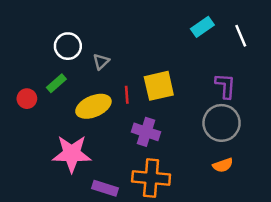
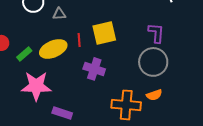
gray triangle: (101, 61) -> (59, 14), turned 40
green rectangle: (56, 83) -> (24, 54), moved
orange cross: (151, 178) -> (126, 105), moved

